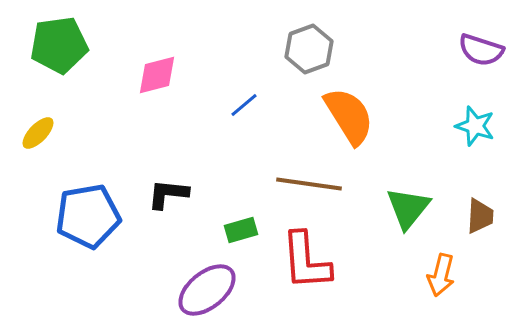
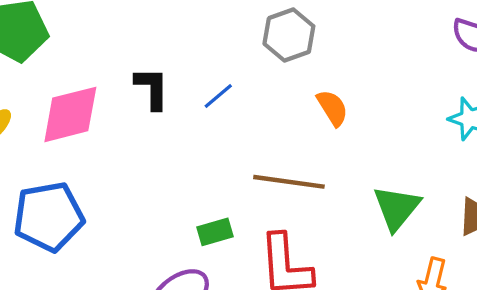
pink diamond: (157, 75) -> (70, 114), moved, size x1.4
orange semicircle: (349, 116) -> (332, 108), size x0.6
black L-shape: (168, 194) -> (152, 88), moved, turned 84

